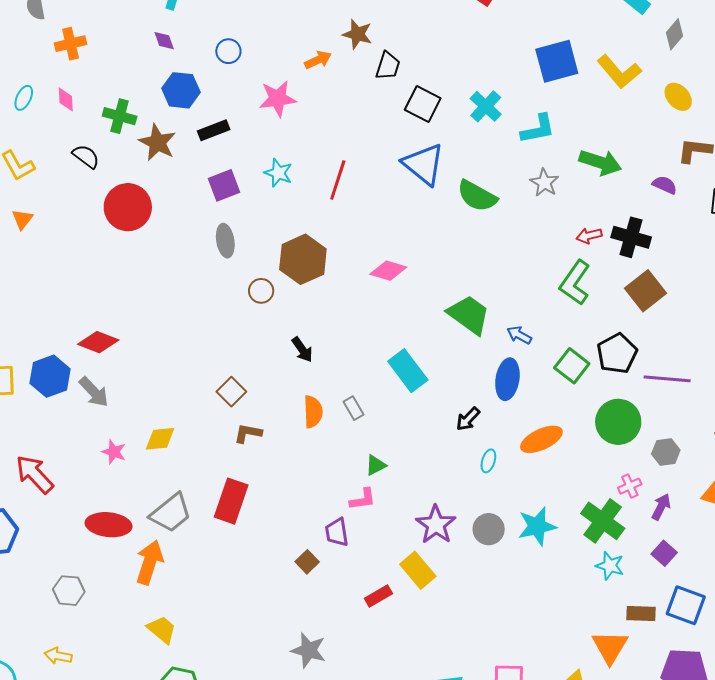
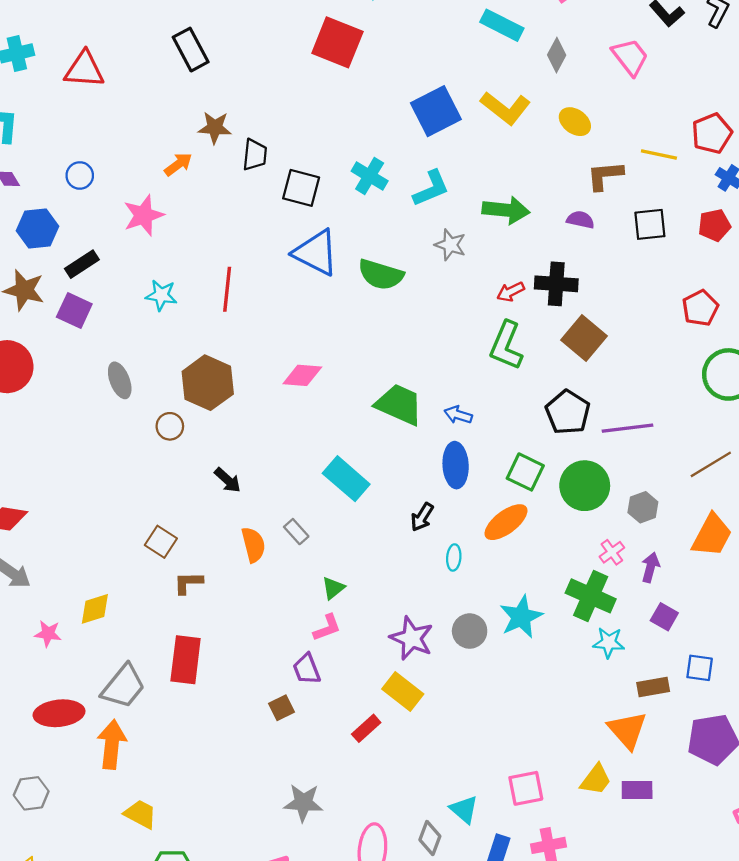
purple square: (224, 185) -> (74, 311), moved, turned -32
green square: (572, 366) -> (525, 472), moved
brown square: (307, 562) -> (281, 708), turned 30
blue square: (686, 605) -> (700, 668), size x0.7

